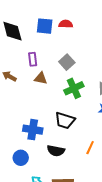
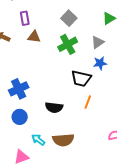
gray square: (67, 62) -> (69, 18), moved
black trapezoid: (65, 120) -> (81, 79), moved
blue cross: (33, 130) -> (19, 89), moved, turned -30

